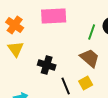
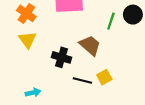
brown trapezoid: (90, 58) -> (90, 45), moved
black line: (66, 86) -> (82, 80), turned -54

